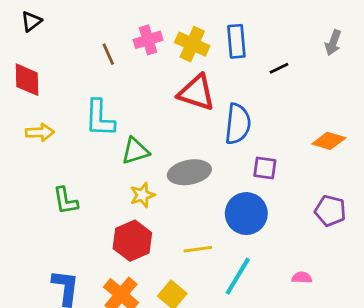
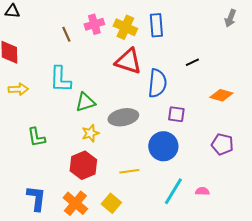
black triangle: (31, 21) -> (12, 11), turned 42
gray arrow: (333, 43) -> (230, 18), moved
black line: (279, 68) -> (192, 62), moved
cyan line: (238, 276) -> (173, 191), moved

